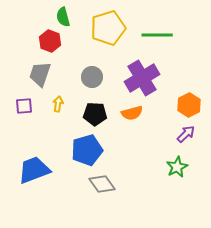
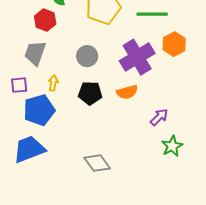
orange hexagon: (189, 105) -> (174, 44), moved
purple arrow: (186, 134) -> (159, 117), moved
blue pentagon: (87, 150) -> (39, 110), moved

